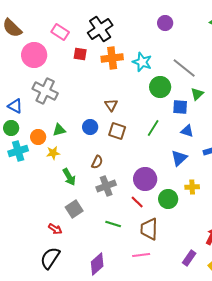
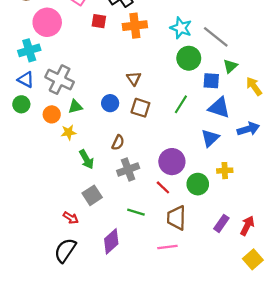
cyan star: (142, 62) -> (181, 28), moved
gray cross: (45, 91) -> (60, 80), moved
blue triangle: (187, 131) -> (219, 108), size x1.5
cyan cross: (18, 151) -> (29, 50), moved
purple rectangle: (189, 258) -> (221, 223), moved
purple diamond: (97, 264) -> (111, 241), moved

